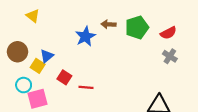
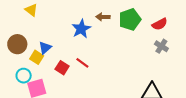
red line: (86, 87) -> (82, 63), moved, turned 32

